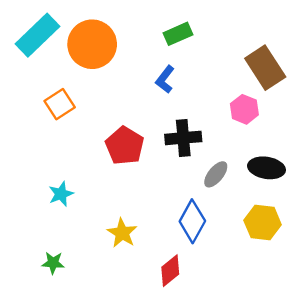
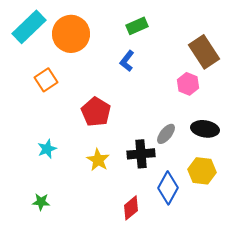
black cross: (183, 138) -> (141, 154), moved
blue diamond: (192, 221) -> (168, 188), moved
yellow star: (122, 233) -> (98, 160), moved

